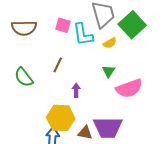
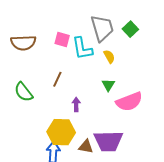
green square: (132, 25) -> (130, 29), moved, size x0.6
yellow semicircle: (110, 43) -> (109, 57), turned -88

